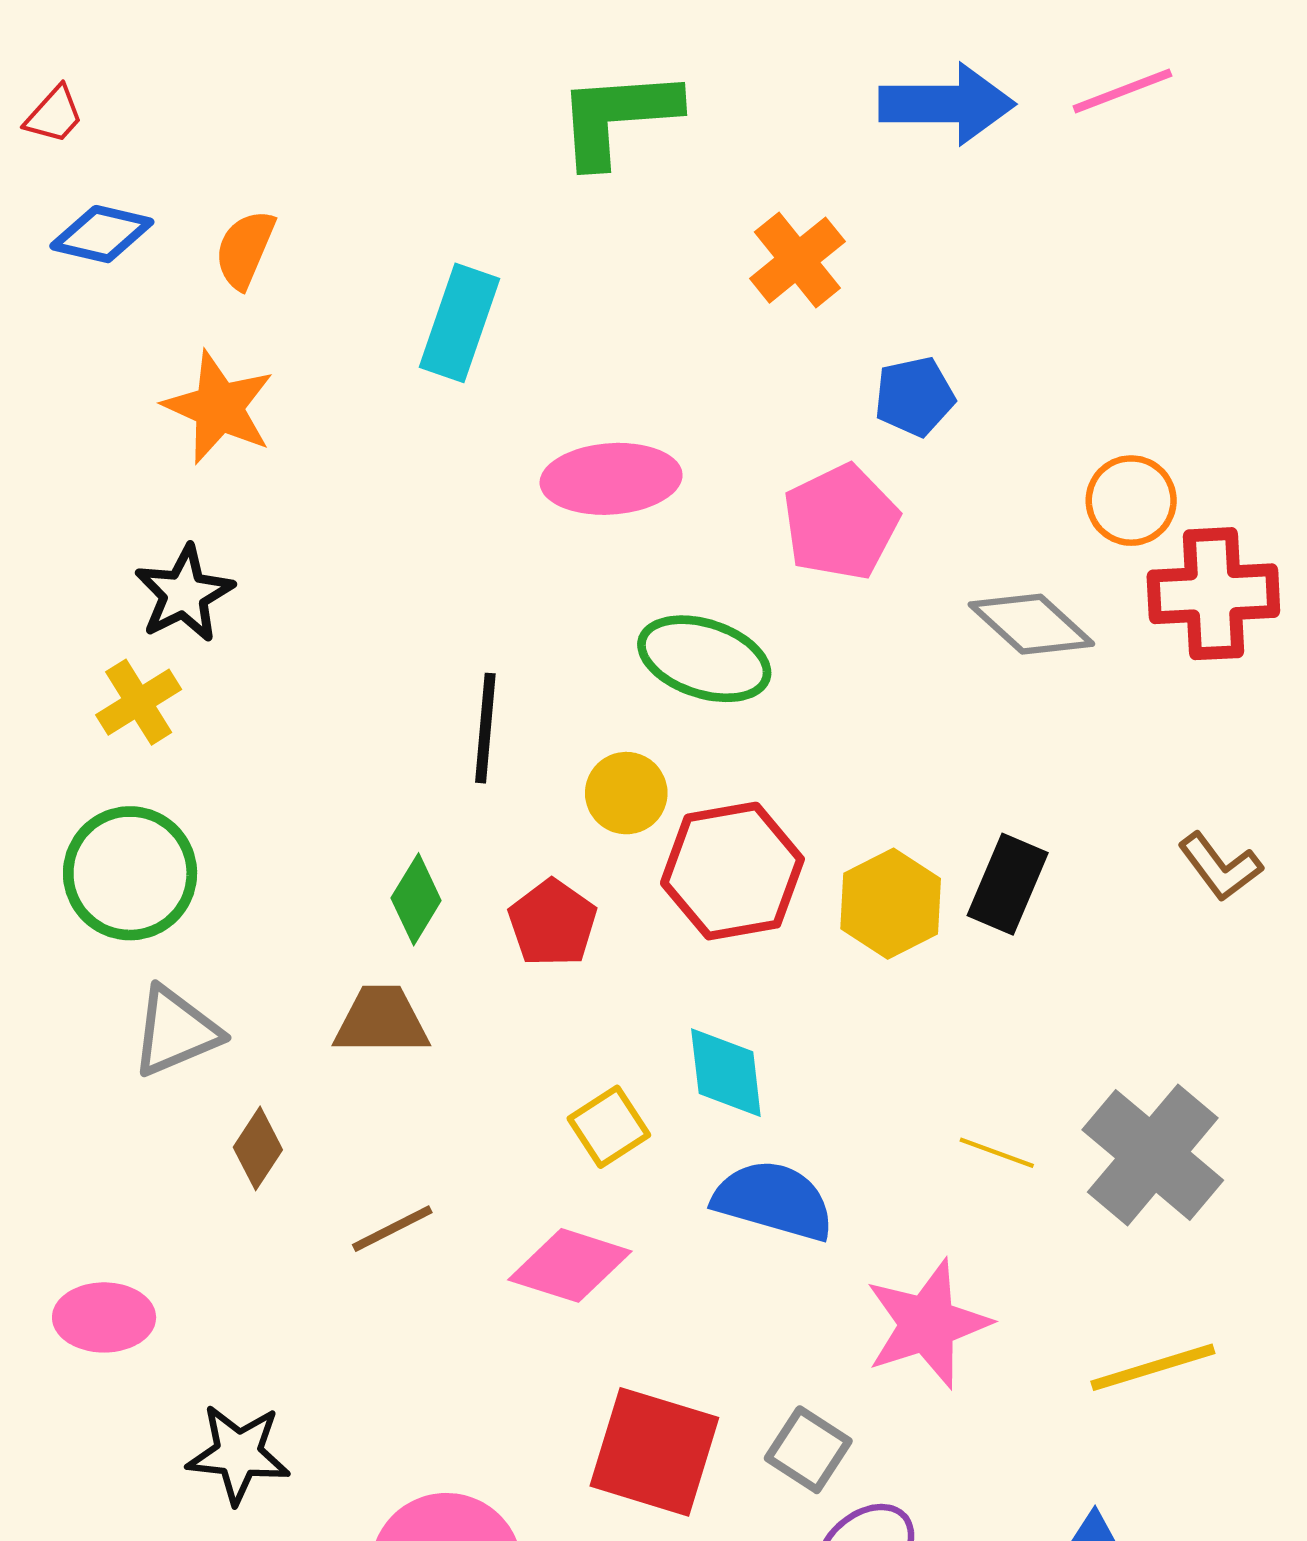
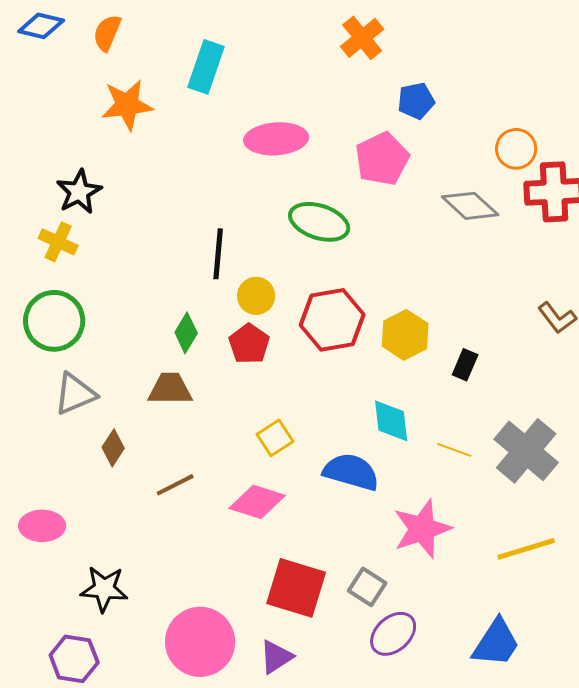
orange star: (219, 407) -> (127, 105), moved, turned -30
yellow cross: (139, 702) -> (58, 242), turned -33
yellow circle: (626, 793) -> (256, 296), moved
black rectangle: (1008, 884) -> (465, 365), moved, size x0.7
cyan diamond: (726, 1073) -> (391, 421), moved

